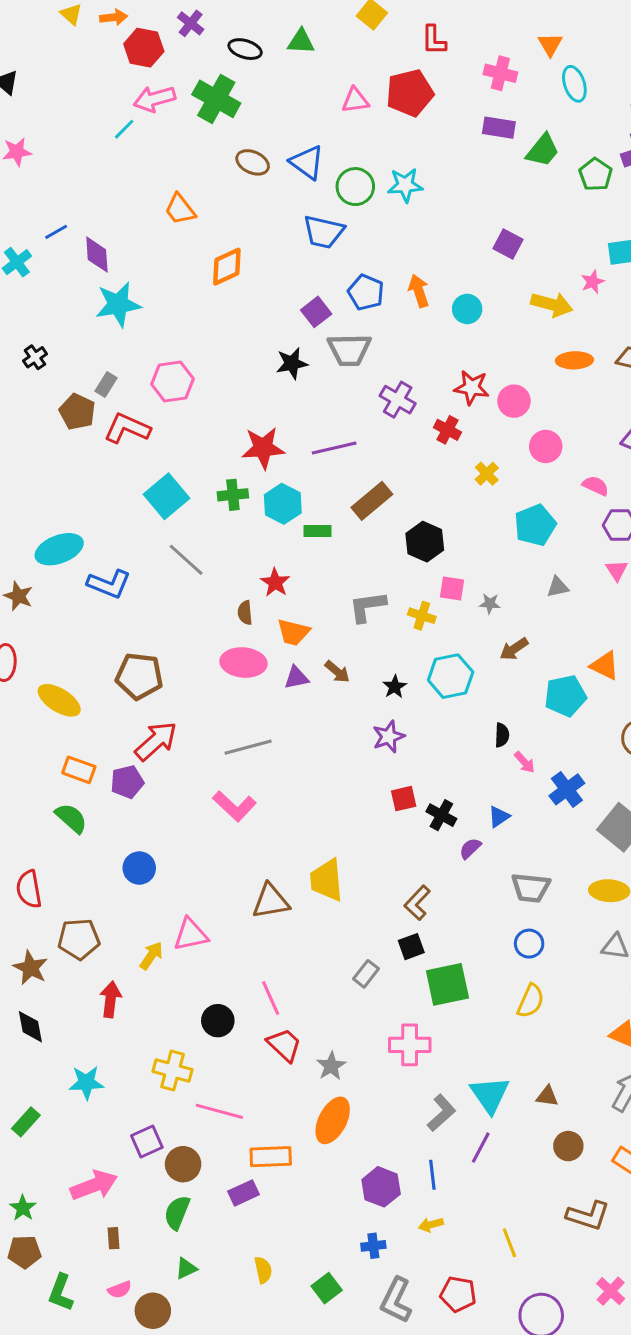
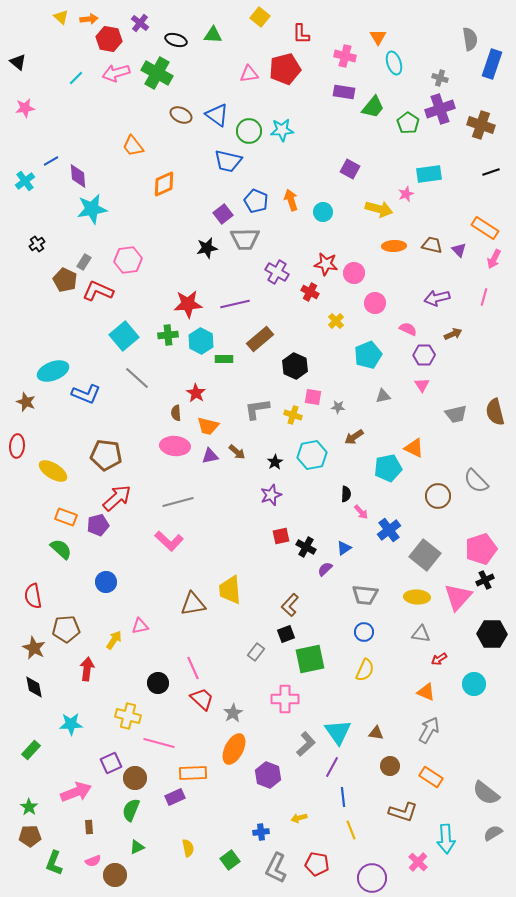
cyan line: (124, 129) -> (76, 78), moved
pink triangle: (191, 935) -> (140, 626), size x0.7
blue line: (432, 1175) -> (343, 797), moved
purple hexagon: (381, 1187) -> (268, 775), moved

